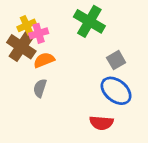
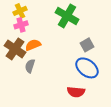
yellow cross: (27, 25) -> (20, 11), moved
pink cross: (39, 33) -> (21, 25), moved
brown cross: (21, 47) -> (15, 49), moved

